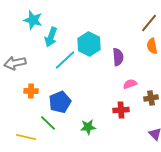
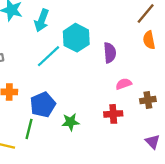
cyan arrow: (51, 37) -> (42, 20), moved
green line: (48, 123) -> (29, 129), turned 60
green star: (88, 127) -> (71, 122), moved

